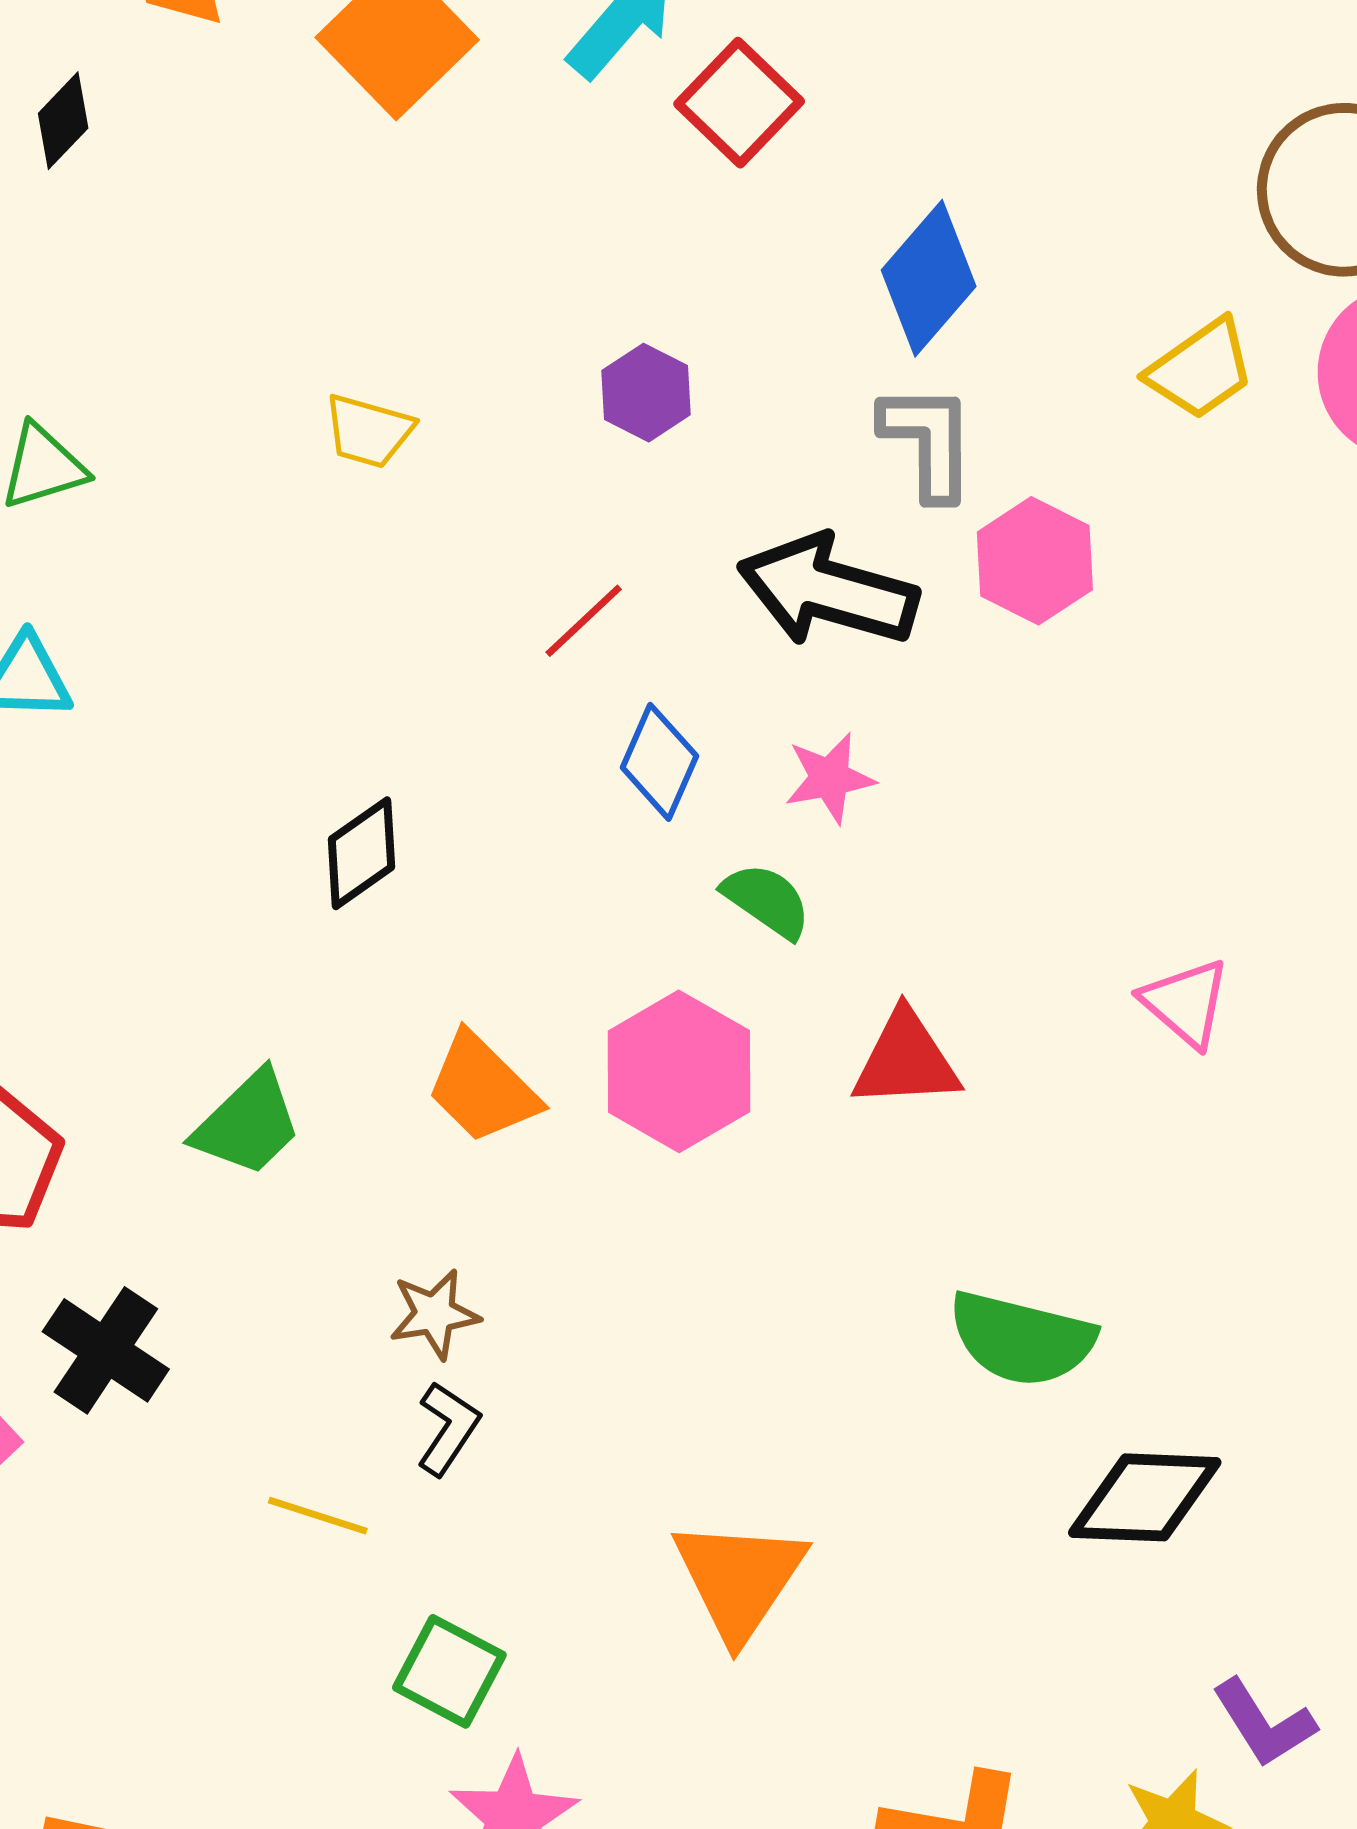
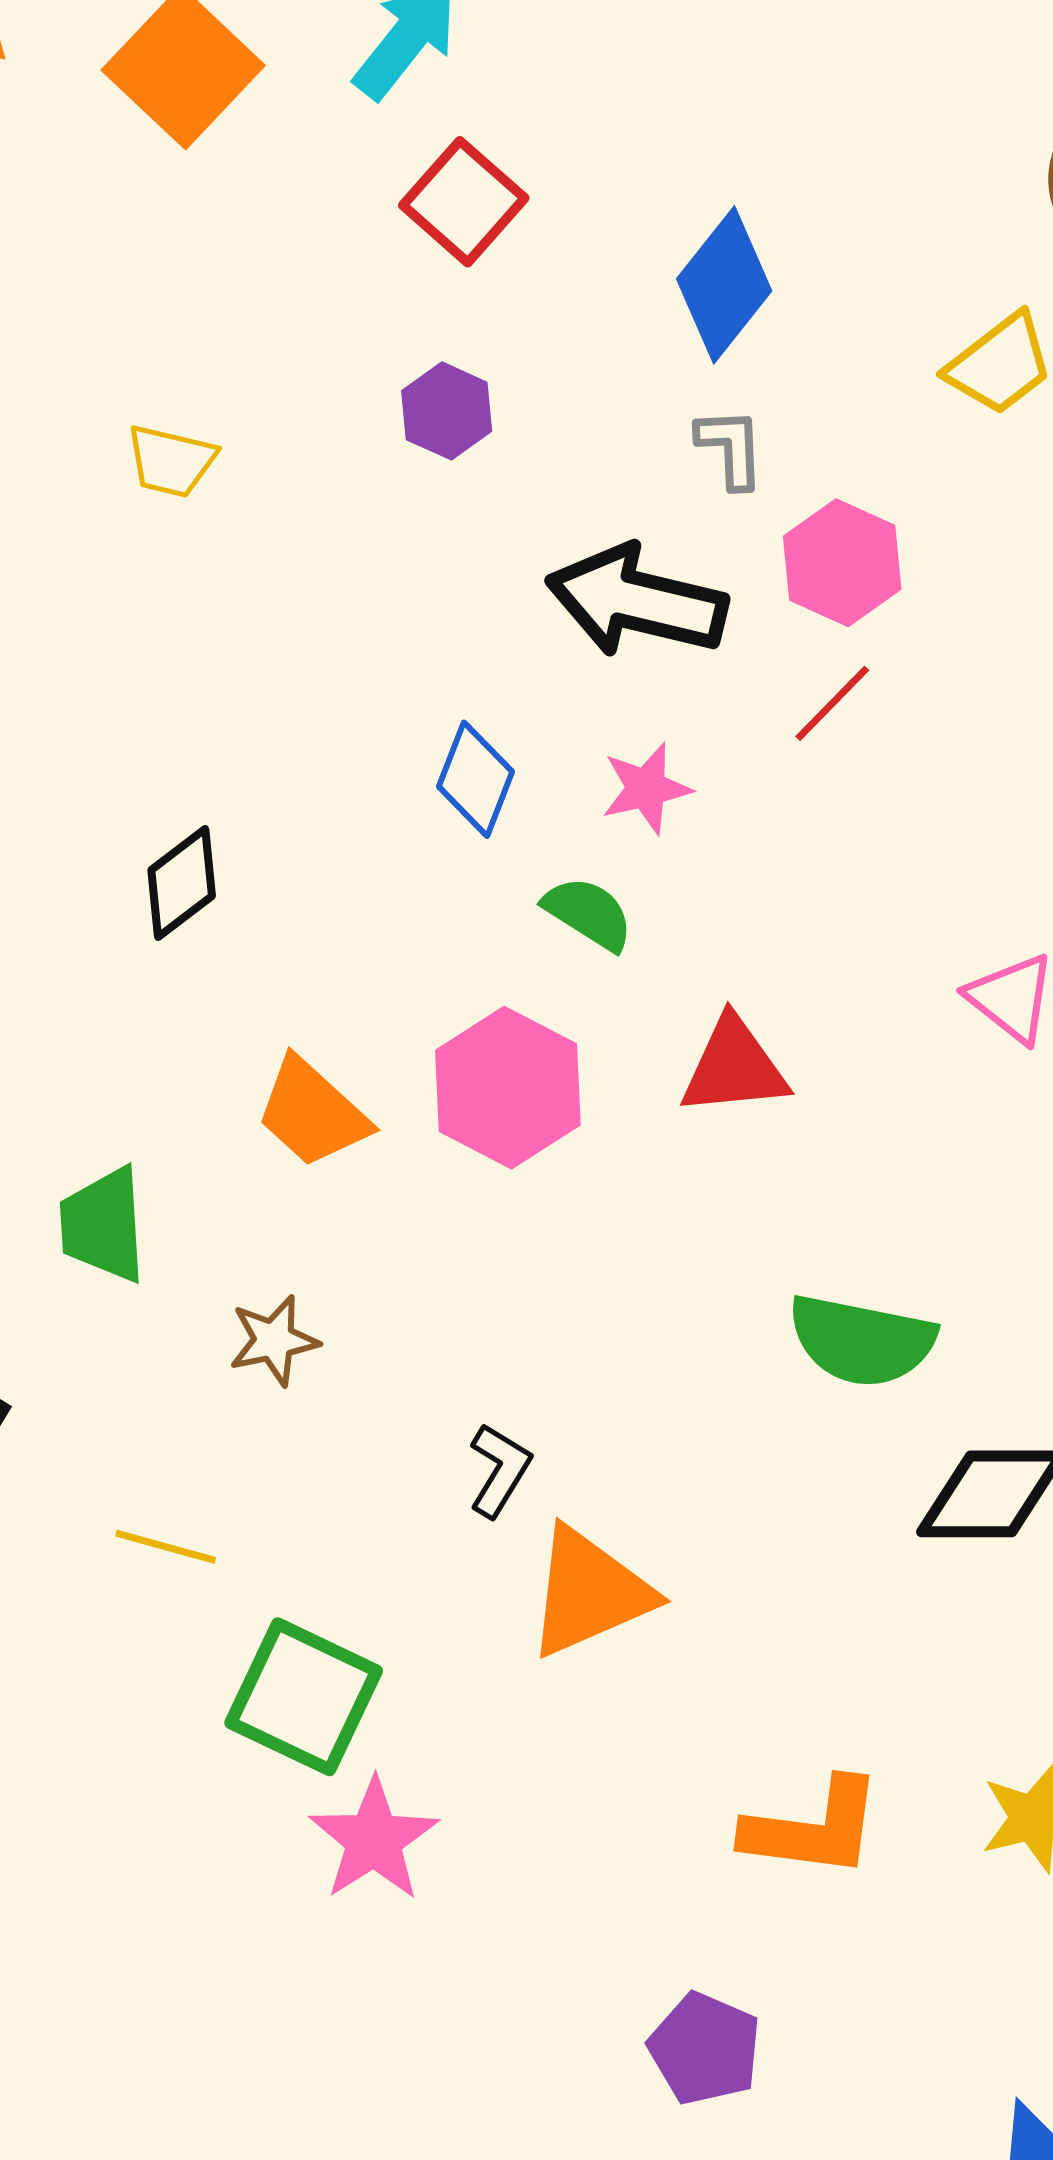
red square: (739, 103) -> (464, 202), moved
gray L-shape: (928, 441) -> (731, 448), size x0.7
red line: (584, 621) -> (832, 703), moved
green trapezoid: (248, 1124) -> (103, 1225), moved, turned 133
black L-shape: (448, 1428) -> (500, 1470), moved
orange triangle: (739, 1579) -> (589, 1592), turned 35
green square: (449, 1671) -> (304, 1697), size x1.4

